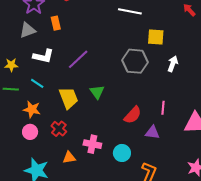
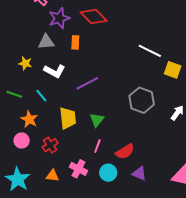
yellow square: (156, 37) -> (173, 70), moved
yellow star: (11, 65) -> (25, 63), moved
pink line: (163, 108) -> (97, 146), moved
cyan circle: (122, 153) -> (108, 173), moved

